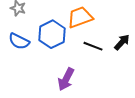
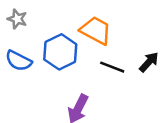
orange trapezoid: (80, 17) -> (96, 30), turned 48

